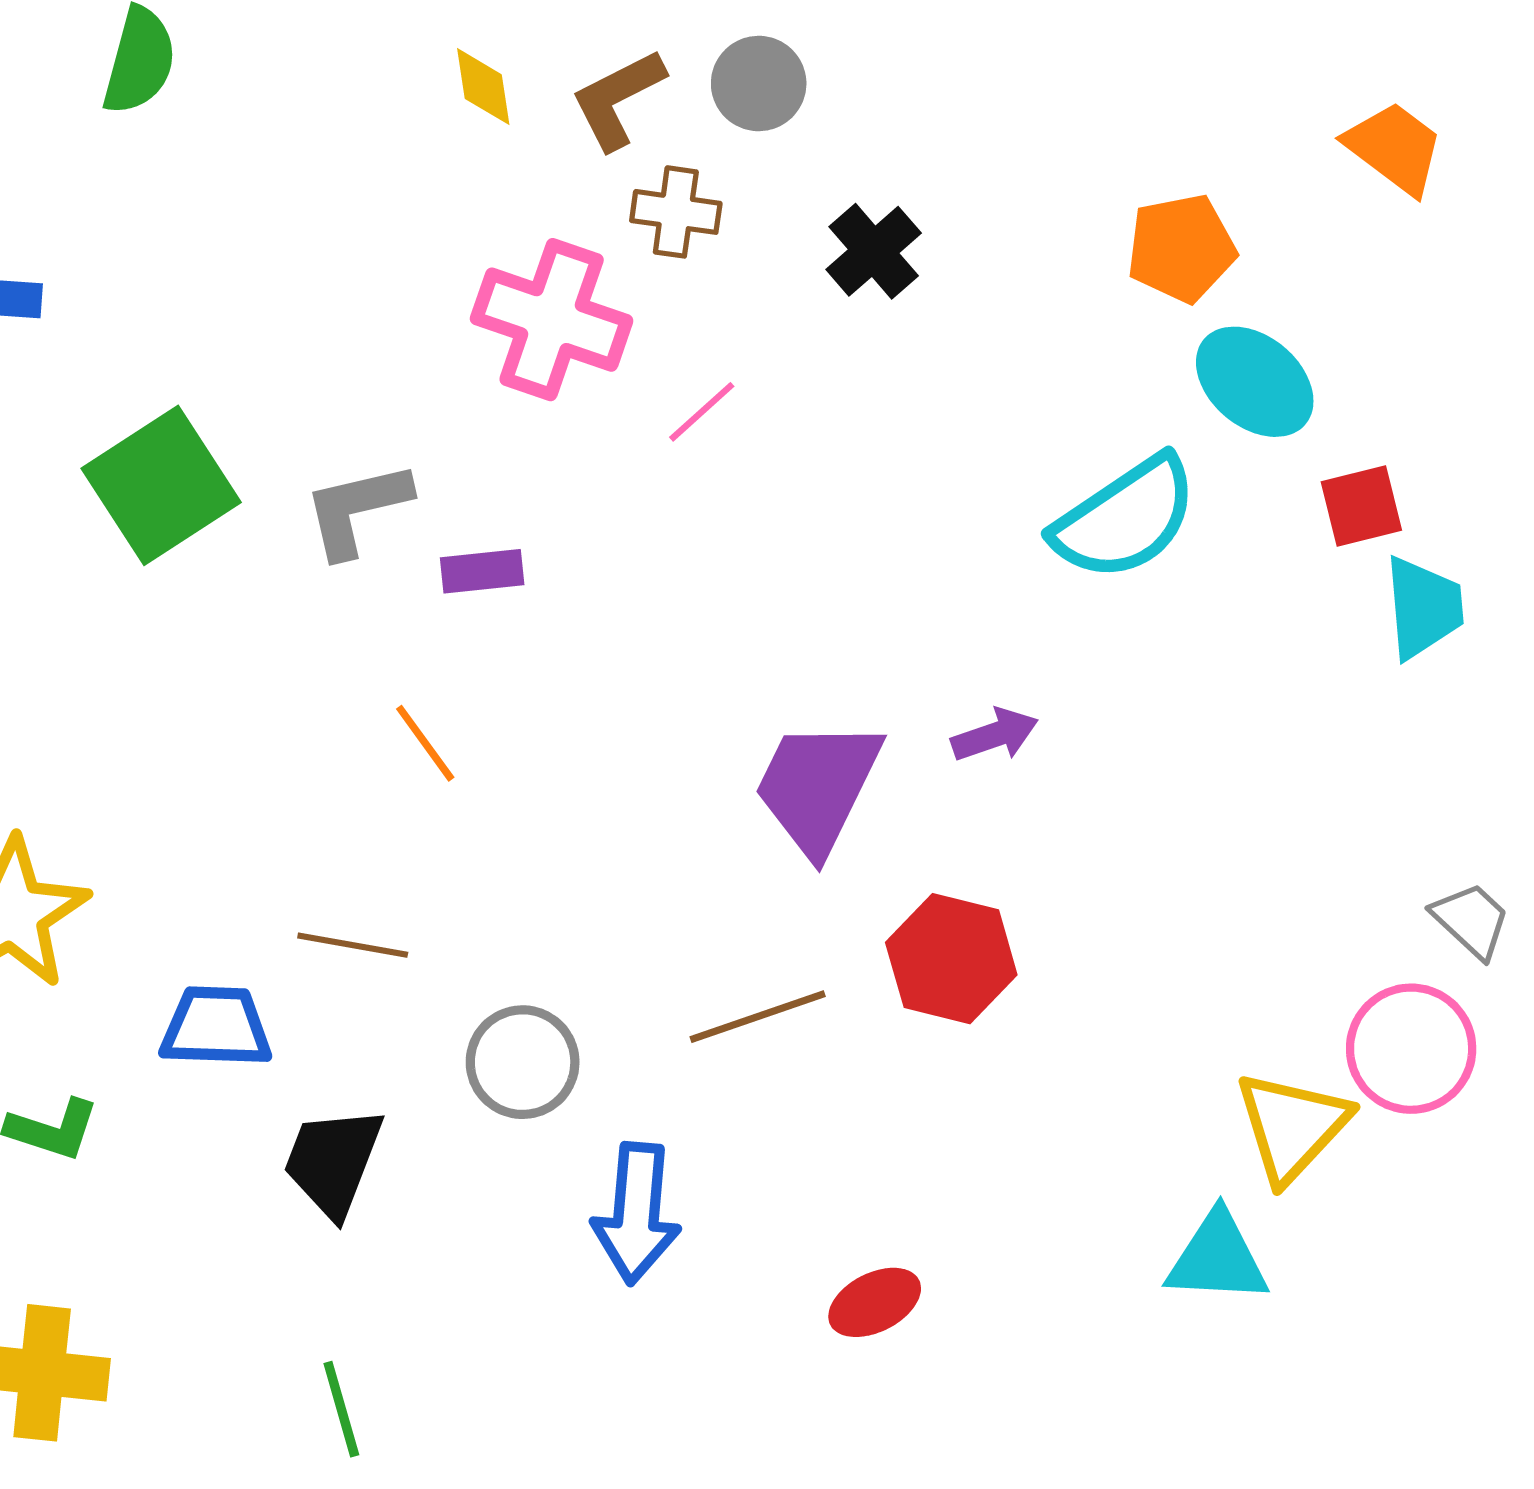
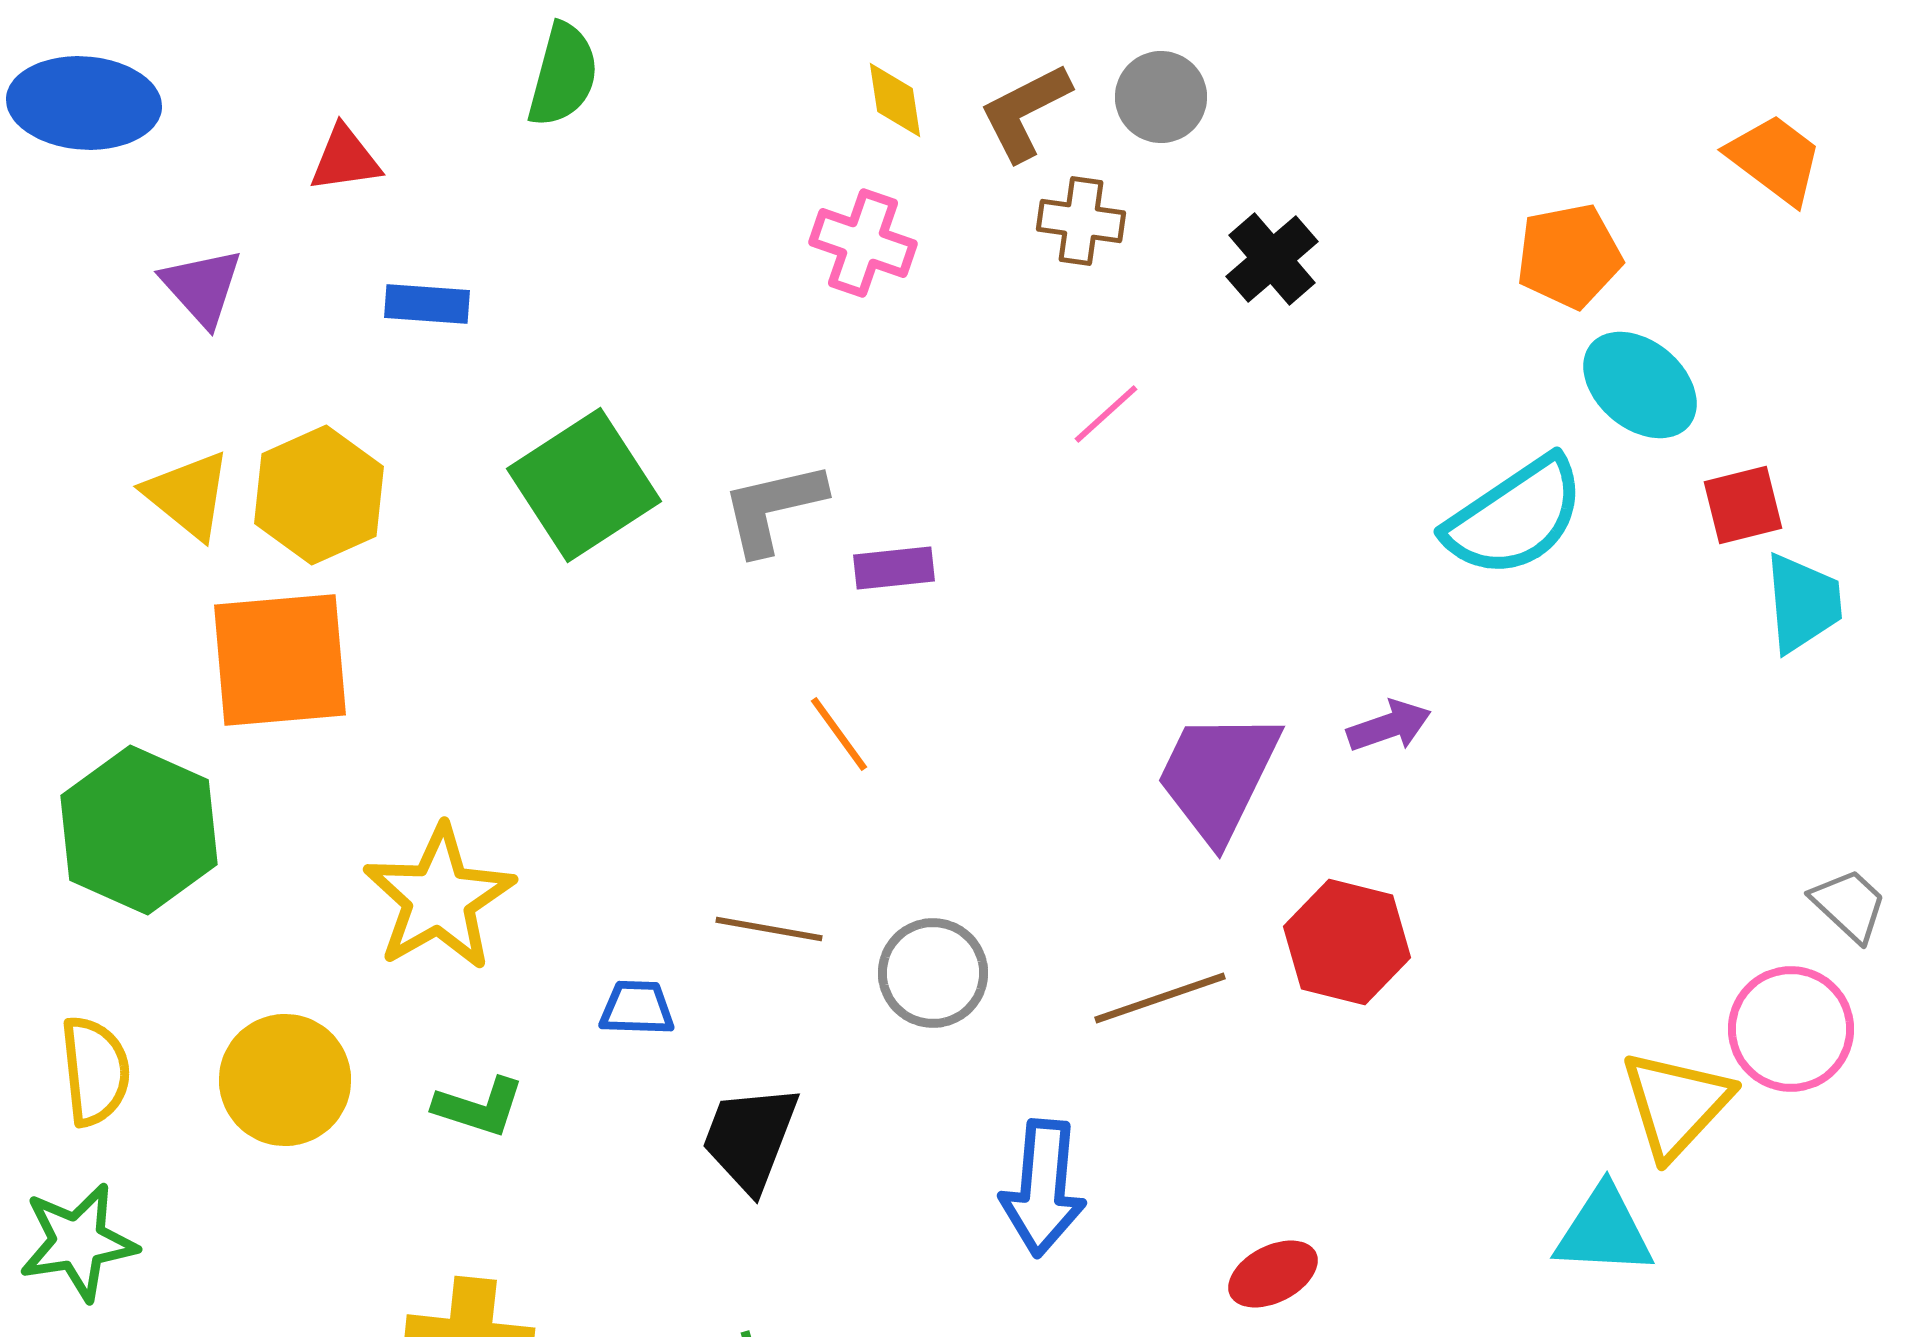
pink cross: (552, 320) -> (863, 243), moved, size x0.7
blue trapezoid: (216, 1027) -> (637, 1008), size x0.7
gray circle: (523, 1062) -> (933, 973), moved

